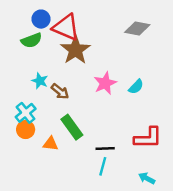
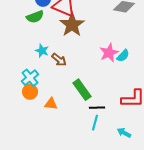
pink star: (105, 83) -> (109, 53), moved
green rectangle: (72, 127) -> (82, 90), moved
cyan arrow: (147, 178) -> (124, 133), moved

